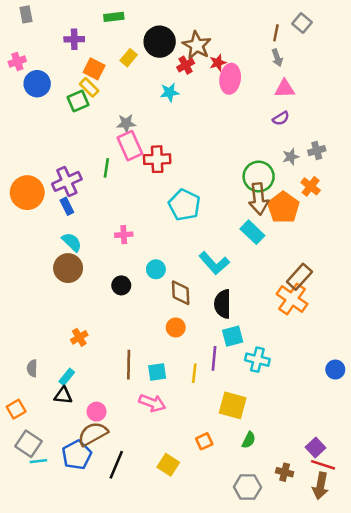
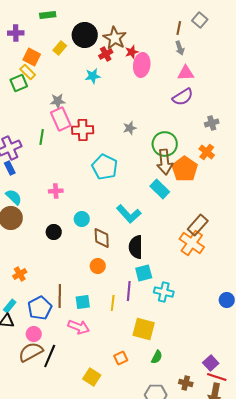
purple semicircle: (281, 118) -> (183, 97), size x1.5
gray star: (291, 157) -> (130, 128), moved
blue pentagon: (77, 455) -> (40, 308), moved
black line: (116, 465) -> (50, 356), moved

